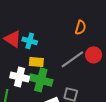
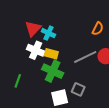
red triangle: (13, 39) -> (33, 29), turned 30
white cross: (20, 77) -> (36, 50), moved

